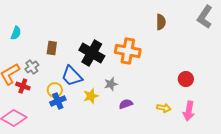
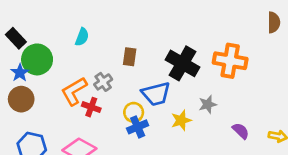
blue trapezoid: (72, 76) -> (156, 94), turned -60
purple semicircle: (126, 104) -> (241, 131), moved, turned 64

